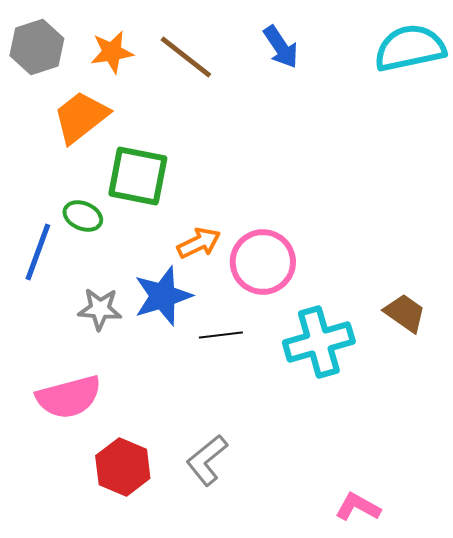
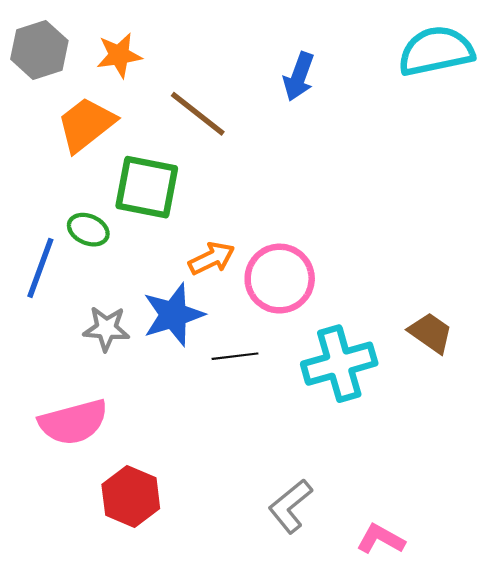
blue arrow: (281, 47) -> (299, 77), moved, turned 54
brown line: (186, 57) -> (198, 114), moved
gray L-shape: (207, 460) -> (290, 506), moved

